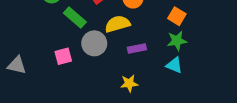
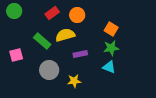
green rectangle: (75, 18) -> (42, 41), moved
gray circle: (94, 43) -> (49, 70), moved
pink square: (63, 56) -> (16, 55), moved

